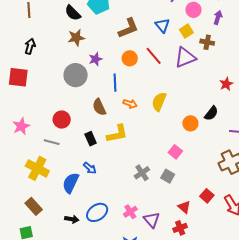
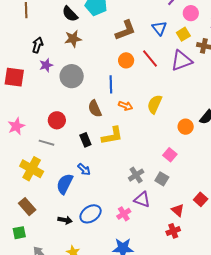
black arrow: (30, 46) -> (38, 45), moved
purple star: (95, 59) -> (46, 65), moved
purple triangle: (152, 220) -> (142, 199), moved, turned -30

